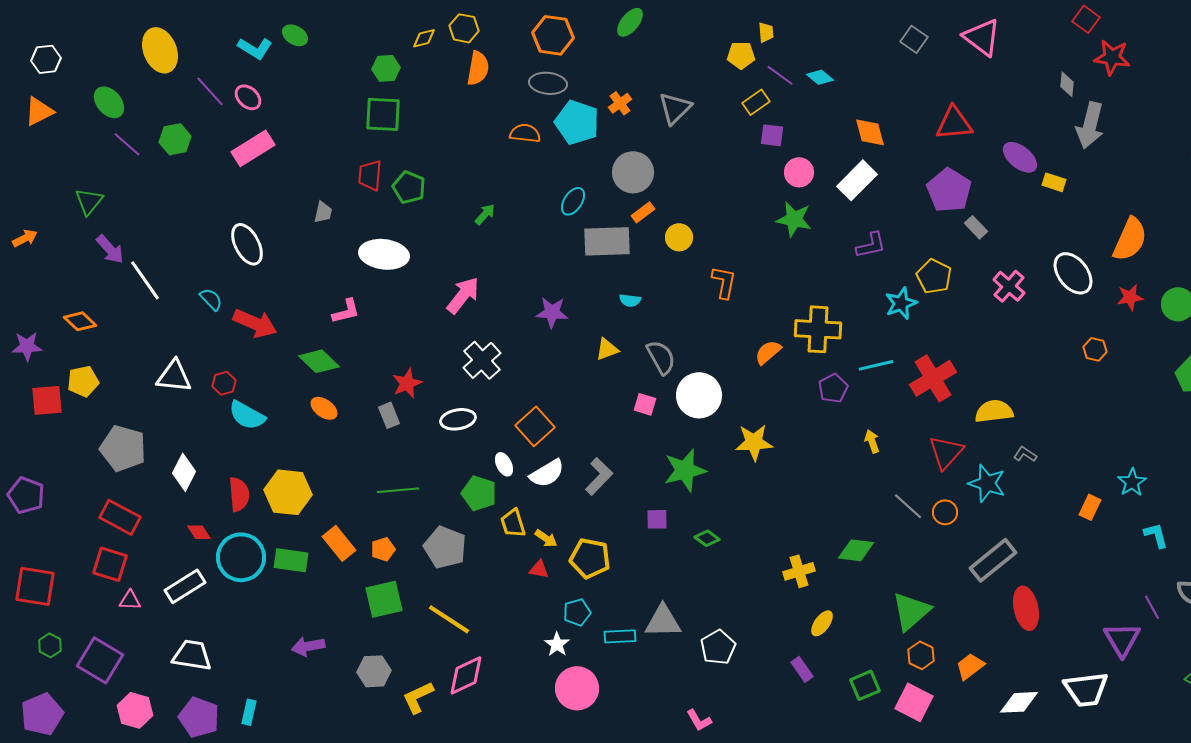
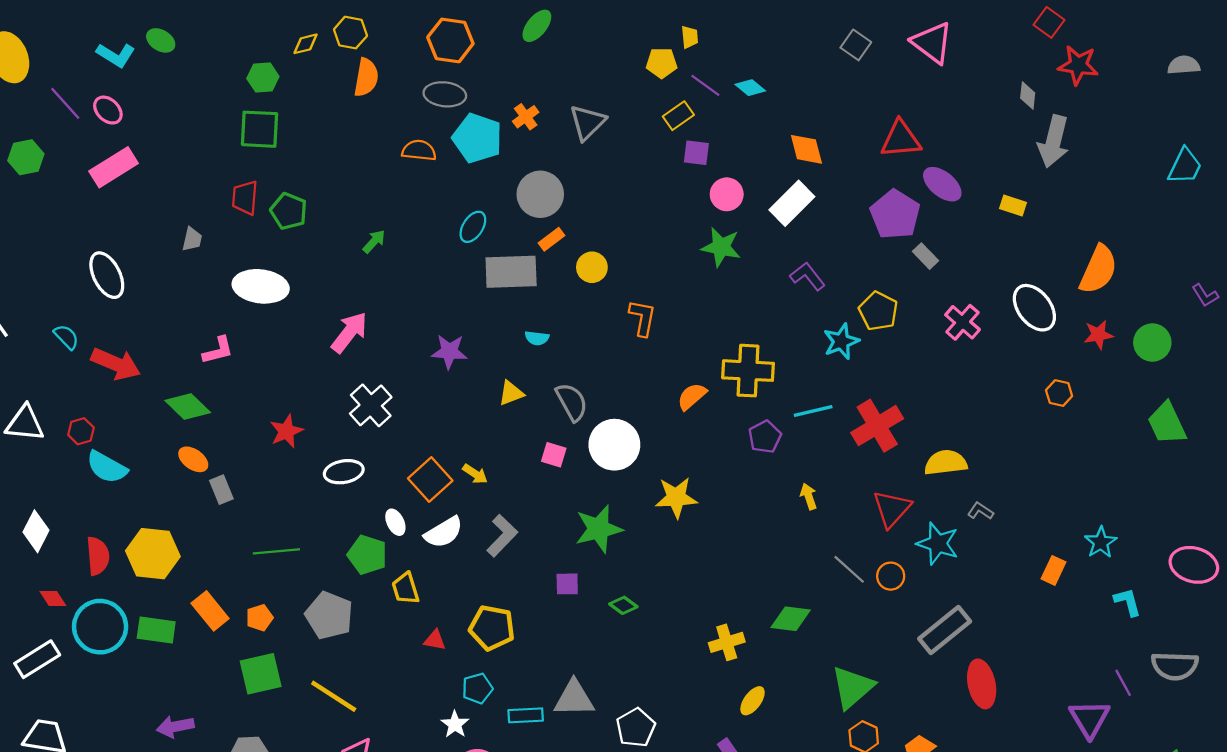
purple ellipse: (1020, 157) -> (942, 184), moved
purple L-shape: (871, 245) -> (808, 276), turned -116
gray rectangle: (389, 415) -> (221, 490), moved
yellow arrow: (546, 538) -> (475, 474), moved

